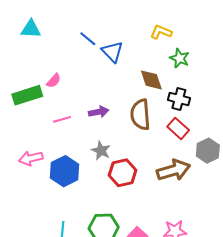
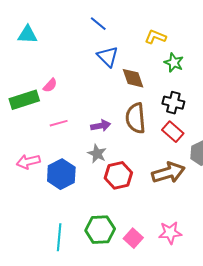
blue line: (88, 39) -> (98, 24), moved
brown diamond: (151, 80) -> (133, 78), moved
purple arrow: (99, 112) -> (101, 126), moved

